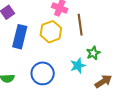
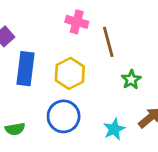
yellow hexagon: (51, 32) -> (70, 73), moved
cyan star: (78, 66) -> (114, 129), moved

